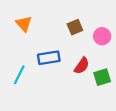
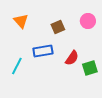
brown square: (75, 27) -> (58, 27), moved
pink circle: (102, 36) -> (88, 21), moved

